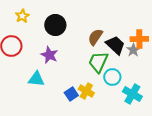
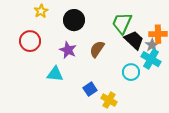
brown semicircle: (95, 37) -> (97, 49), moved
green trapezoid: (98, 62) -> (122, 23), moved
yellow cross: (86, 91) -> (109, 100), moved
cyan cross: (132, 94) -> (151, 59), moved

